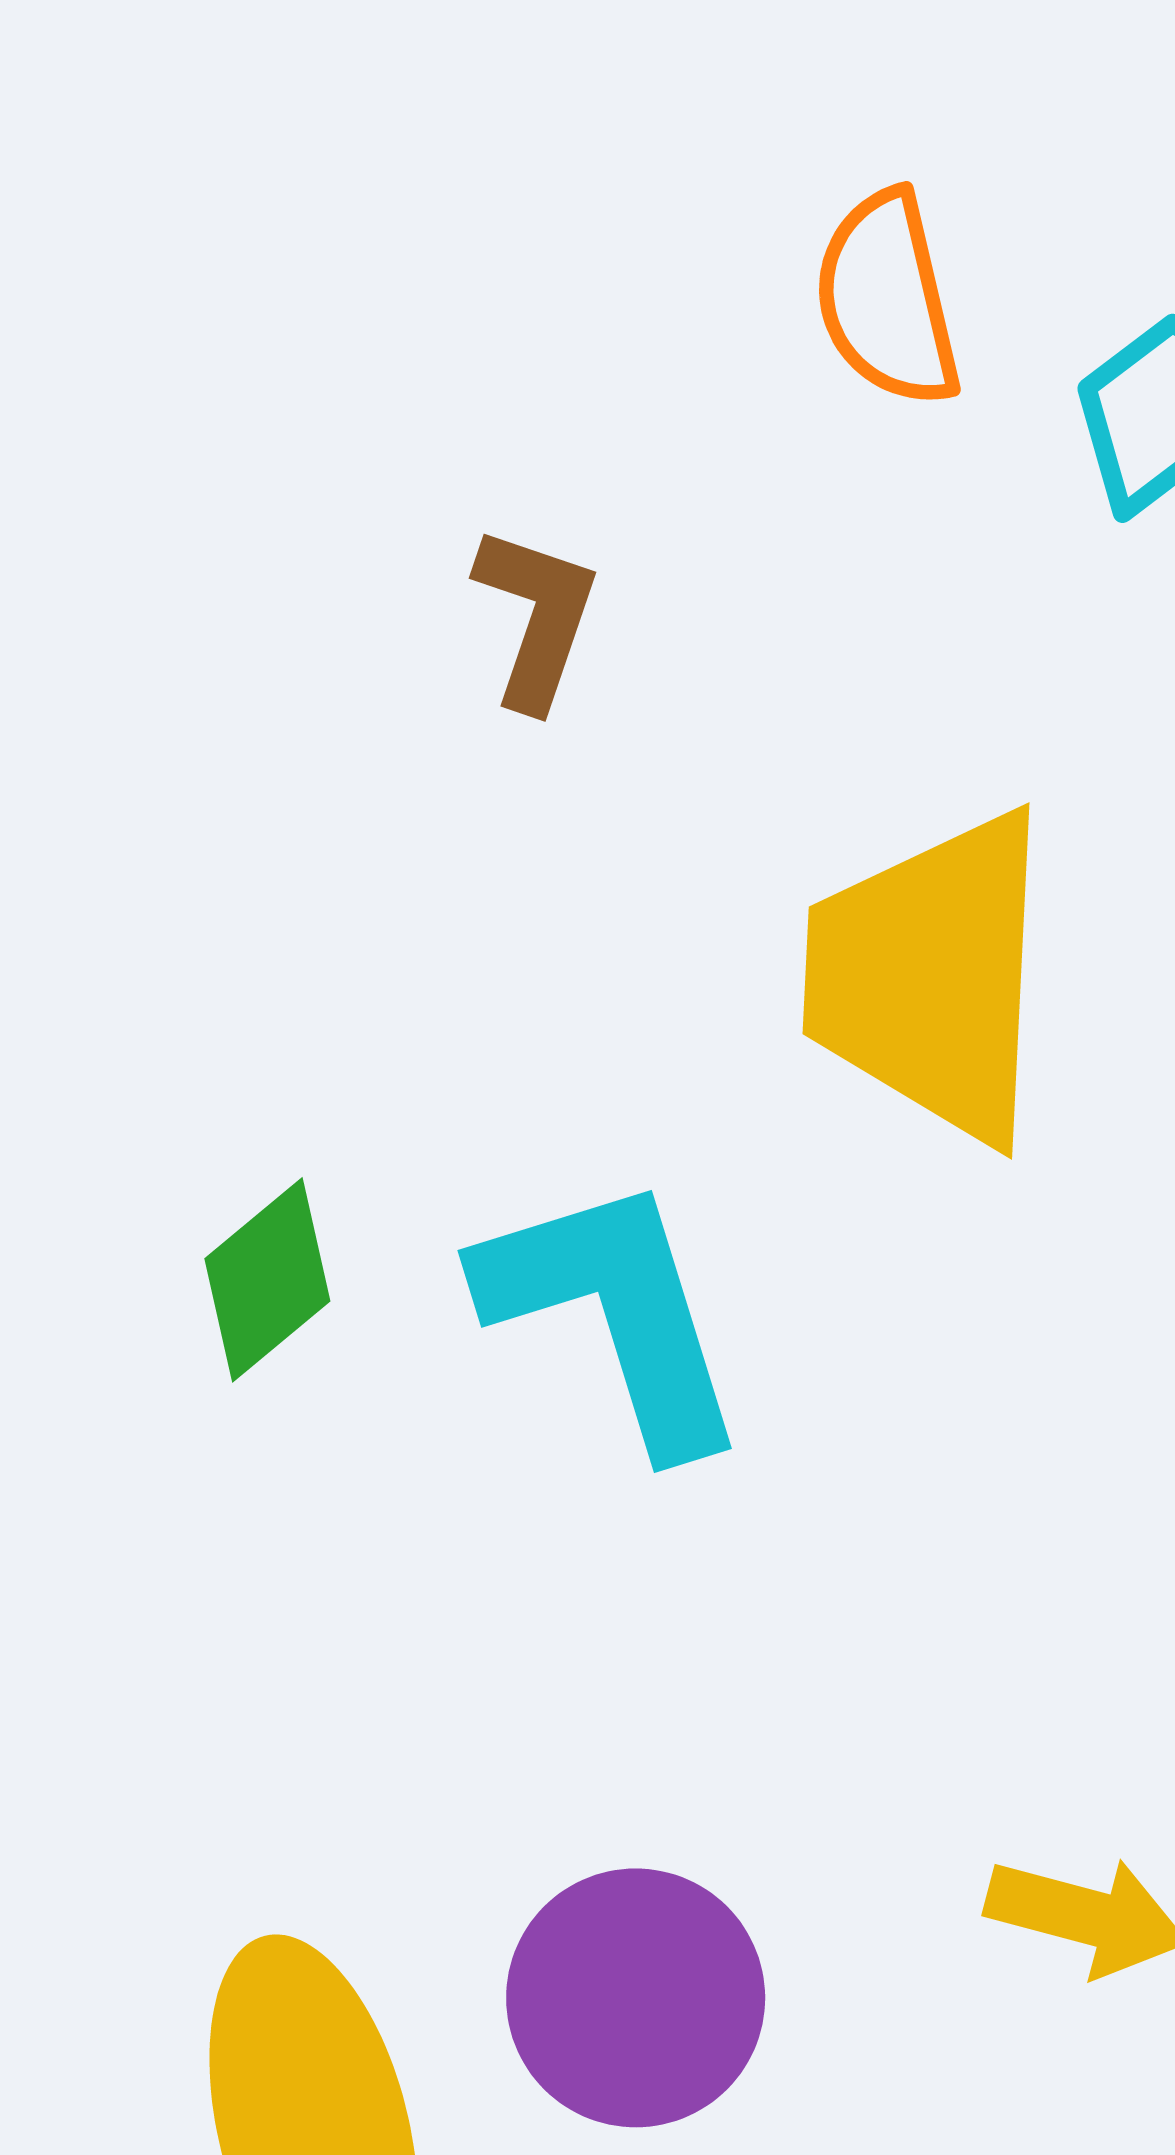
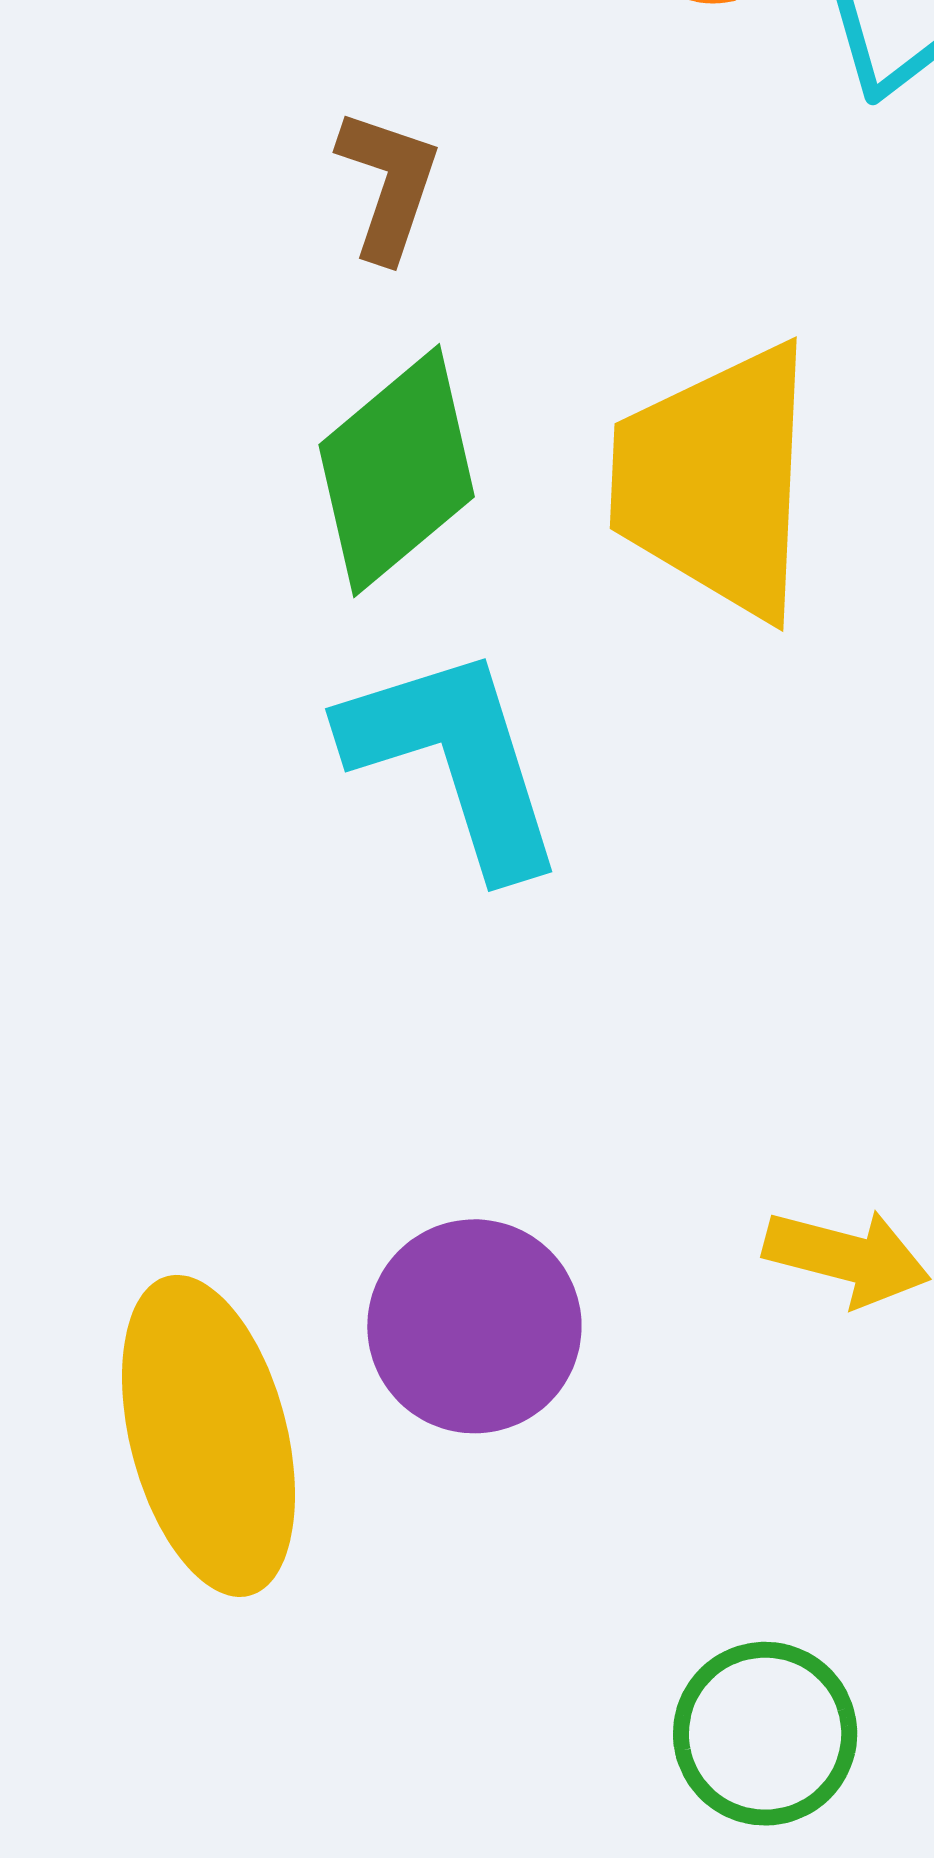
green diamond: (267, 1280) -> (397, 471), moved, size x1.5

